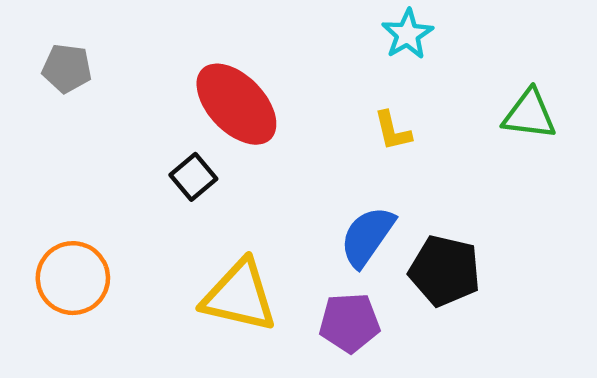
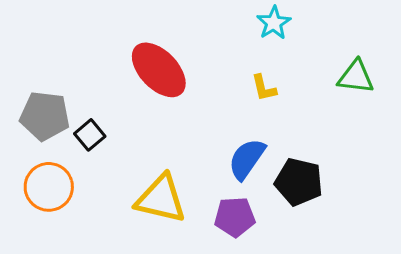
gray pentagon: (67, 68) -> (45, 116), moved, size x1.5
black square: (193, 177) -> (90, 135), moved

